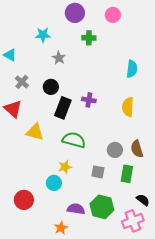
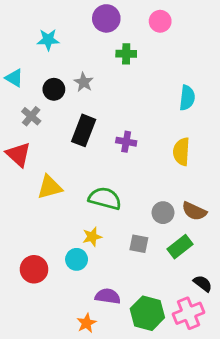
cyan star: (43, 35) -> (48, 40), moved
black circle: (51, 87) -> (54, 89), moved
black rectangle: (63, 108) -> (84, 130), moved
yellow triangle: (35, 132) -> (50, 187), turned -30
brown semicircle: (137, 149) -> (194, 211), turned -48
green rectangle: (127, 174) -> (180, 247), turned 42
red circle: (24, 200) -> (34, 269), moved
green hexagon: (102, 207) -> (147, 313), moved

